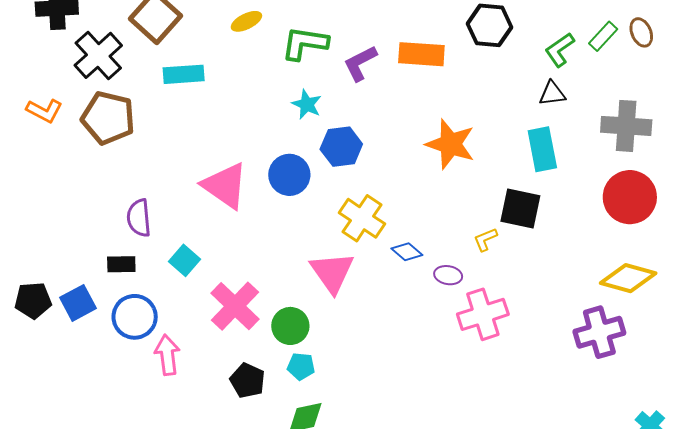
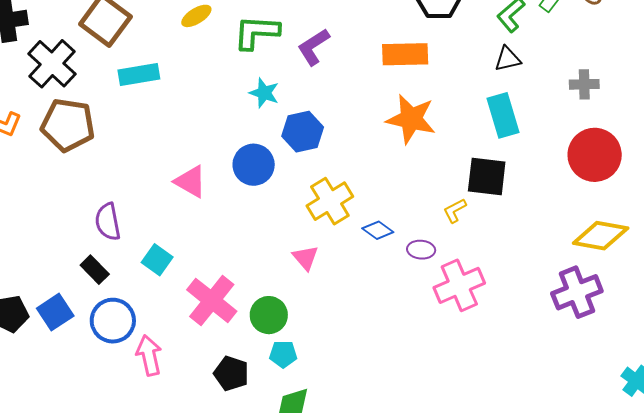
orange rectangle: (421, 54) -> (405, 54), moved
gray cross: (626, 126) -> (584, 84), size x0.6
pink triangle: (225, 186) -> (190, 182), size x0.7
yellow cross: (362, 218) -> (330, 201), turned 30
black rectangle: (121, 264) -> (95, 270), turned 52
pink triangle: (332, 272) -> (305, 258), size x0.6

